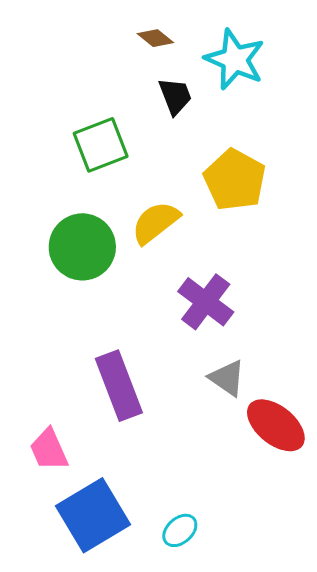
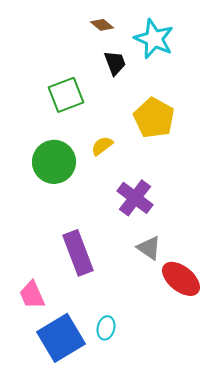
yellow semicircle: (155, 223) -> (102, 146), size x0.7
cyan ellipse: (180, 530) -> (106, 328), moved, turned -35

